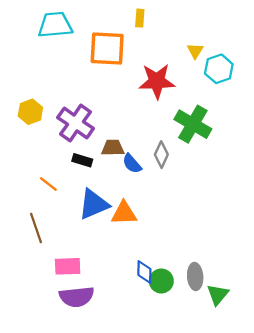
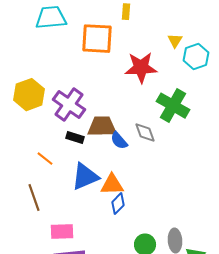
yellow hexagon: (30, 112) -> (29, 95), size x1.4
brown trapezoid: (113, 148) -> (102, 127), size x1.4
gray diamond: (161, 155) -> (145, 133), turned -45
blue diamond: (144, 272) -> (118, 204), moved, turned 45

